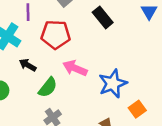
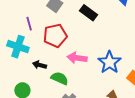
green semicircle: (48, 87) -> (60, 78), turned -90

